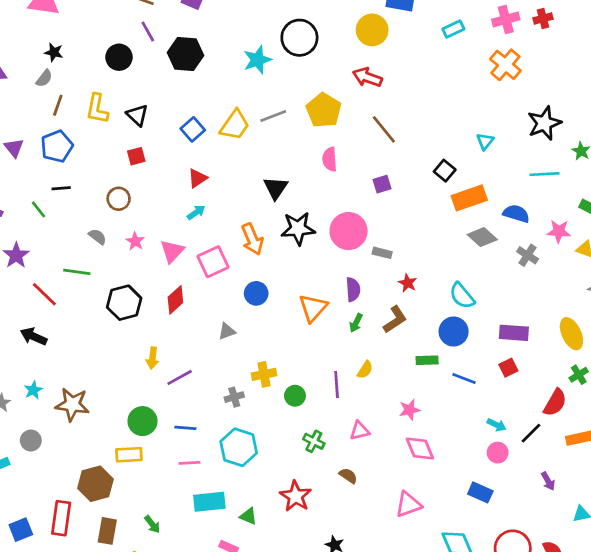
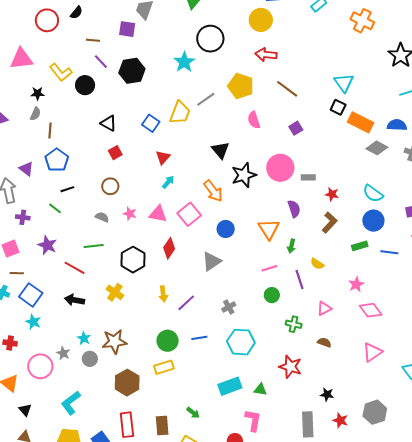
yellow L-shape: (97, 109) -> (61, 72), moved, turned -35
cyan triangle: (485, 141) -> (344, 83), moved, size x1.5
orange rectangle: (469, 198) -> (361, 122), turned 60
pink triangle: (172, 251) -> (158, 214), turned -48
green arrow: (356, 323) -> (291, 246), moved
gray triangle: (227, 331) -> (212, 261), size x1.5
yellow semicircle: (365, 370) -> (317, 264), turned 104
yellow cross: (264, 374) -> (115, 292), moved, turned -30
gray circle: (31, 441) -> (90, 359), moved
pink line: (189, 463) -> (269, 268), moved
brown hexagon: (95, 484) -> (127, 383), moved

